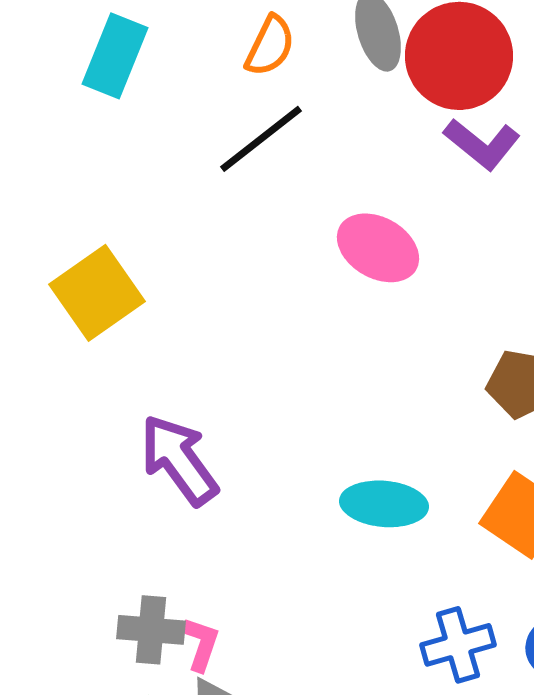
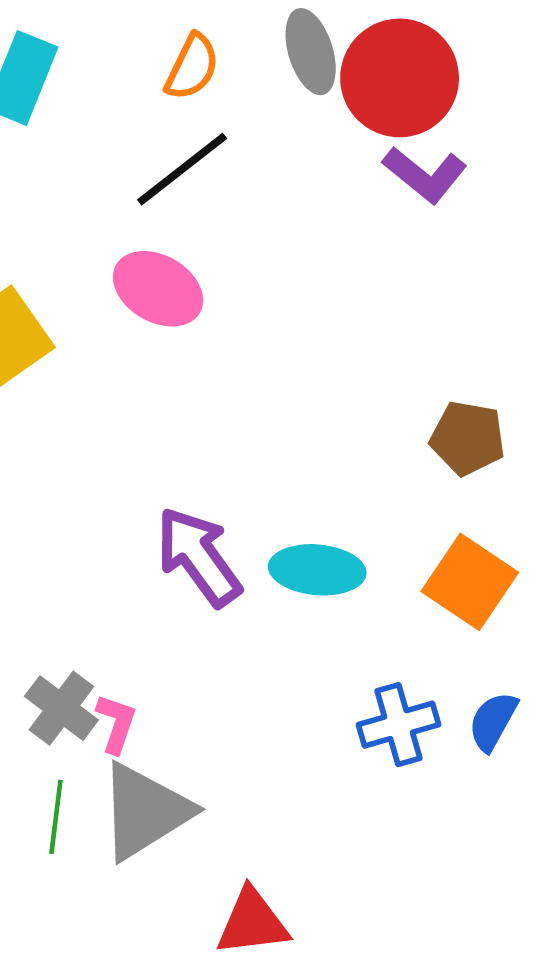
pink ellipse: (378, 248) -> (158, 289), moved
purple arrow: (179, 460) -> (199, 557), moved
gray cross: (151, 630) -> (61, 708), turned 32

